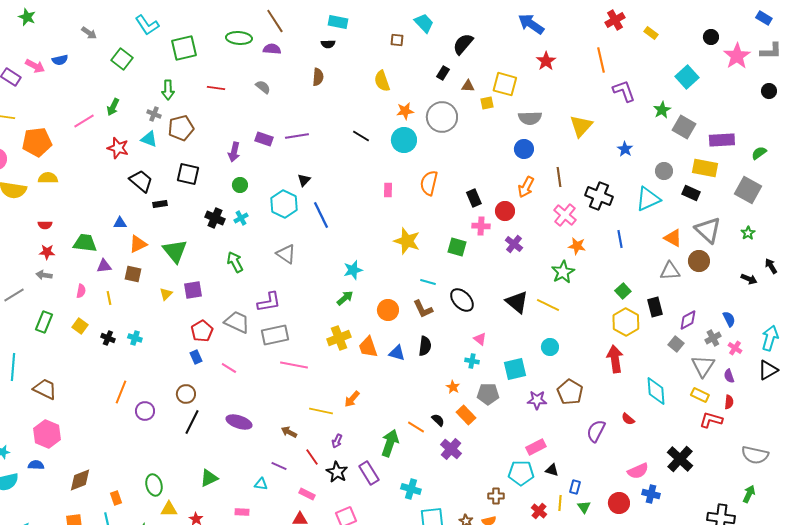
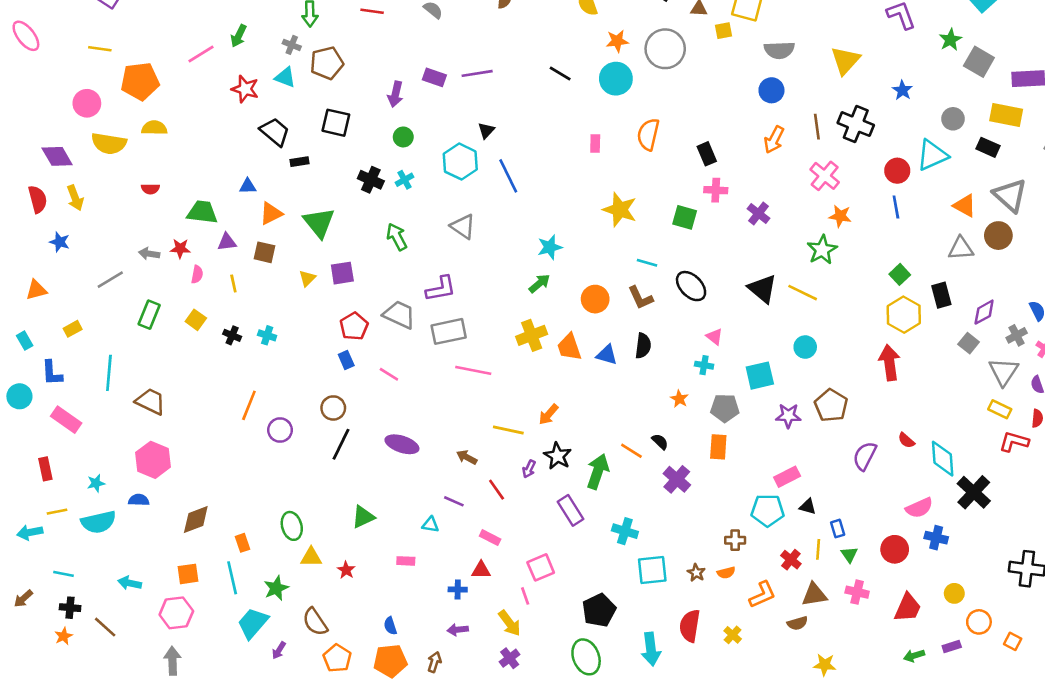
black cross: (599, 196) -> (856, 124), moved
red circle: (505, 211) -> (897, 171), moved
red star: (47, 252) -> (180, 248), moved
cyan diamond: (656, 391) -> (943, 459), moved
orange rectangle: (466, 415) -> (718, 447), moved, turned 48
black star: (337, 472) -> (558, 456), moved
blue rectangle: (575, 487) -> (838, 529), turned -32

